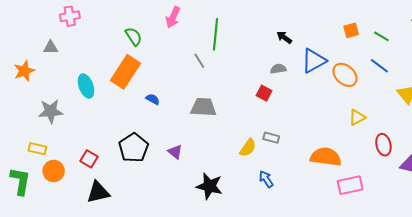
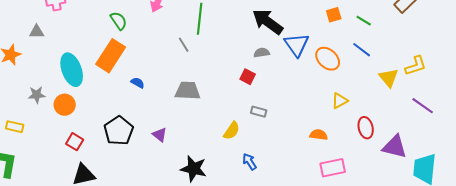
black arrow: (284, 37) -> (268, 22), size x2.0
blue triangle: (314, 61) -> (297, 45), turned -36
cyan ellipse: (86, 86) -> (72, 70), size x1.4
gray star: (51, 111) -> (37, 95), size x0.7
gray rectangle: (271, 138) -> (259, 112), moved
yellow rectangle: (37, 149) -> (15, 127), moved
orange semicircle: (326, 157) -> (319, 135), moved, size x0.6
orange circle: (54, 171) -> (65, 105), moved

